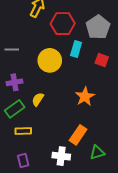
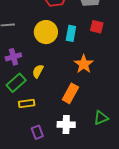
cyan rectangle: (76, 49) -> (71, 33), moved
orange rectangle: (78, 135) -> (70, 93), moved
purple rectangle: (23, 160) -> (37, 132), moved

